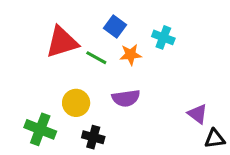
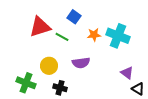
cyan cross: (163, 37) -> (118, 36), moved, size x1.6
orange star: (131, 55) -> (94, 35), moved
black triangle: (215, 139) -> (138, 89), turned 40

